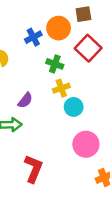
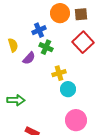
orange circle: (59, 28) -> (60, 13), moved
green cross: (55, 64) -> (46, 47), moved
purple semicircle: (25, 100) -> (29, 58), moved

